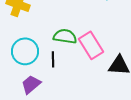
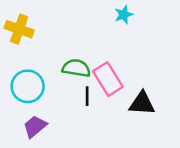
black line: (53, 59) -> (87, 96), moved

